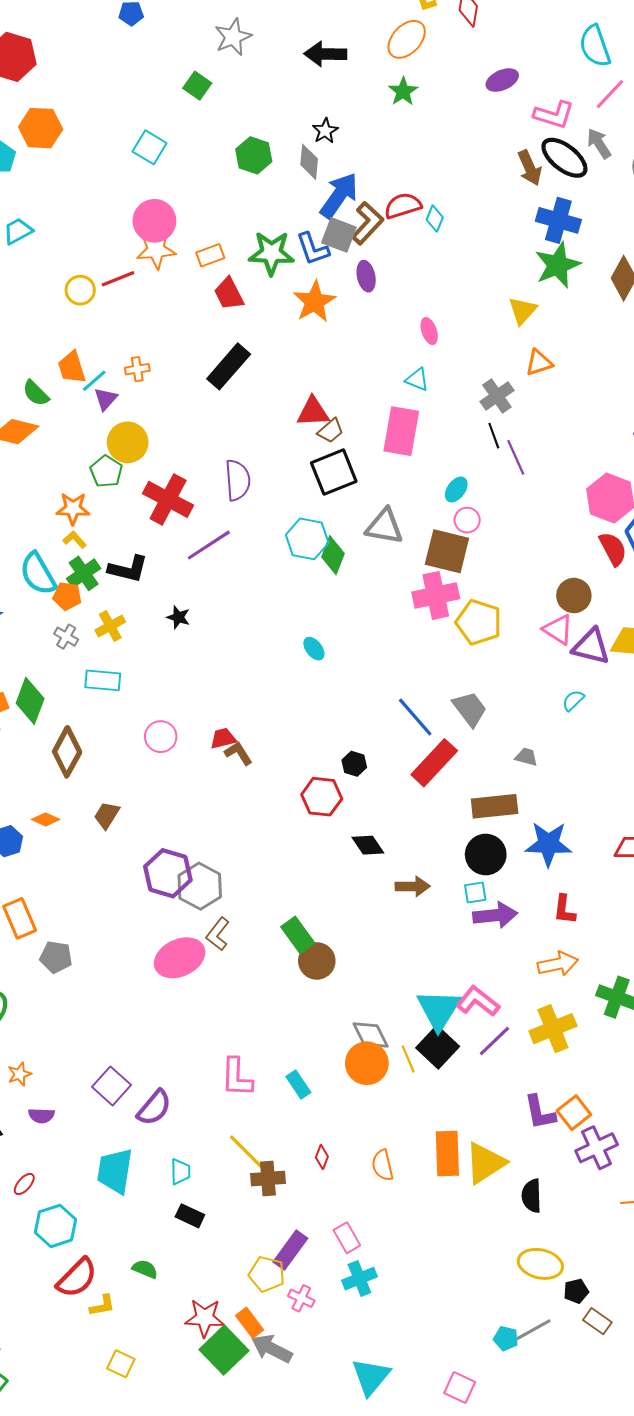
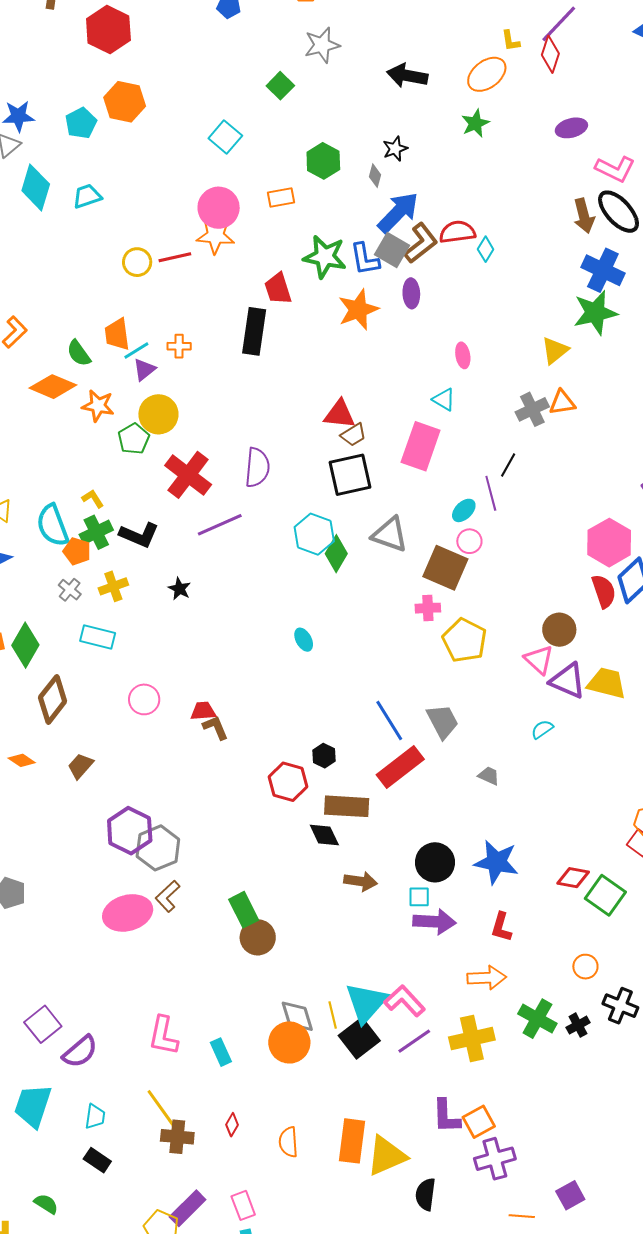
gray diamond: (309, 162) -> (375, 176), size x0.7
orange rectangle: (210, 255) -> (281, 197), moved
black rectangle: (229, 366) -> (254, 331), moved, turned -42
gray cross: (497, 396) -> (532, 409), moved
black line: (494, 436) -> (508, 465), turned 40
purple line: (516, 457) -> (491, 493), moved
orange star: (73, 509) -> (98, 406), moved
pink cross: (436, 595) -> (428, 608), size x0.6
brown rectangle: (495, 806) -> (347, 806), moved
yellow line: (408, 1059) -> (333, 1015), moved

